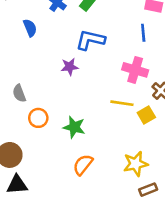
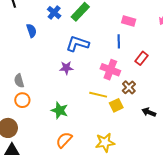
purple star: (70, 67) -> (66, 68), moved
orange circle: (38, 118) -> (22, 100), moved

